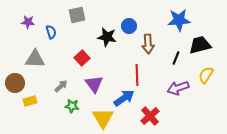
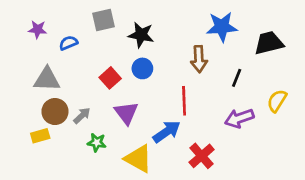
blue star: (179, 20) -> (222, 27), moved
blue circle: (129, 26) -> (142, 68), moved
blue semicircle: (51, 32) -> (68, 43), turned -96
black star: (107, 37) -> (141, 35), moved
black trapezoid: (200, 45) -> (269, 43), moved
brown circle: (15, 83) -> (55, 112), moved
yellow triangle: (103, 118) -> (138, 159), turned -30

